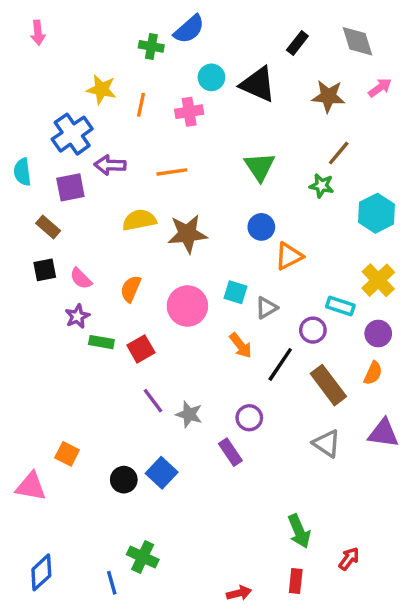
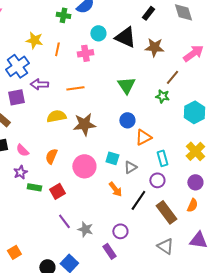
pink arrow: (380, 88) -> (193, 53), moved, size x1.5
brown star: (328, 96) -> (154, 47), moved
cyan rectangle: (340, 306) -> (162, 158), moved, turned 56
orange square: (67, 454) -> (14, 252), turned 32

